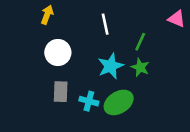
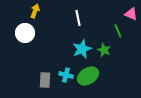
green line: (140, 42) -> (118, 31), moved, turned -48
white circle: (58, 53) -> (25, 33), moved
gray rectangle: (61, 92) -> (45, 80), moved

